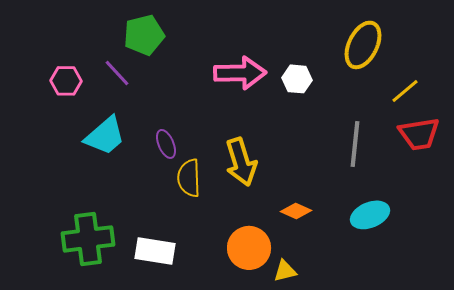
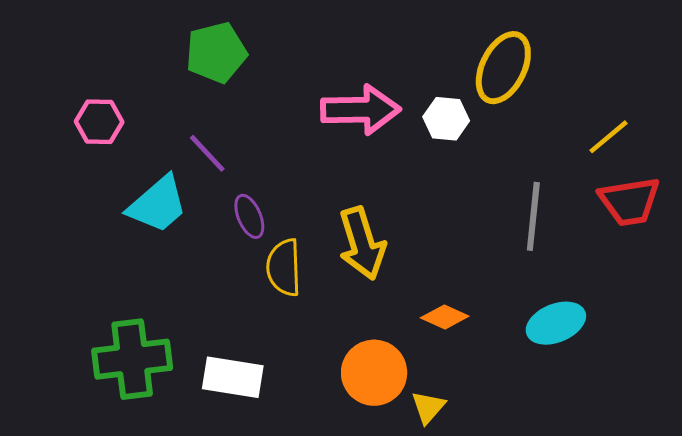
yellow ellipse: (363, 45) -> (503, 68), moved
purple line: (117, 73) -> (207, 153), moved
yellow triangle: (285, 271) -> (428, 407), turned -35

